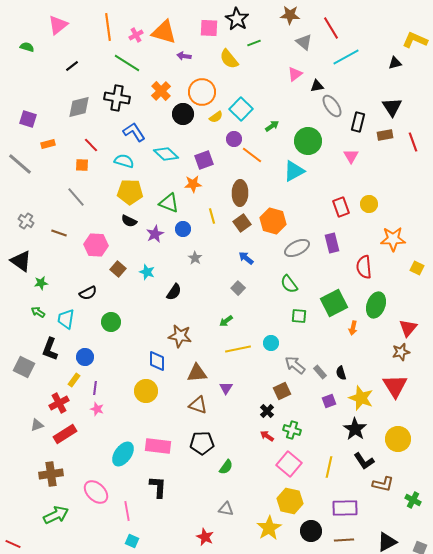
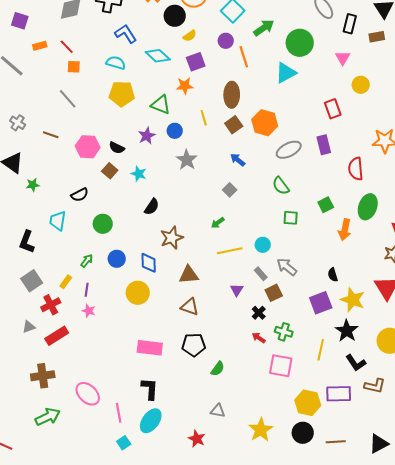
yellow semicircle: (216, 117) -> (190, 36), moved
green arrow: (272, 126) -> (264, 28), size x1.5
red line: (91, 145) -> (67, 47), moved
orange line: (252, 155) -> (244, 57), turned 35
yellow circle: (369, 204) -> (361, 85), moved
black semicircle: (129, 221) -> (117, 148), moved
gray star: (195, 258) -> (187, 160), size x1.5
black semicircle: (174, 292) -> (152, 207), moved
green square: (334, 303) -> (326, 205), size x0.6
green arrow: (38, 312) -> (87, 261), moved, turned 96
orange arrow: (353, 328) -> (345, 230), size x1.5
brown star: (180, 336) -> (172, 238), turned -30
black L-shape: (50, 349) -> (27, 242), moved
blue circle: (85, 357) -> (117, 259), moved
gray square: (24, 367) -> (32, 281), moved, turned 30
gray rectangle: (320, 372) -> (261, 274), moved
purple triangle: (226, 388) -> (237, 290), moved
purple square: (329, 401) -> (321, 303), size x1.6
cyan ellipse: (123, 454) -> (151, 421), moved
pink square: (289, 464) -> (281, 366), turned -30
yellow line: (329, 467) -> (321, 350), moved
yellow hexagon: (290, 501) -> (308, 403), moved
purple rectangle: (345, 508) -> (339, 394), moved
cyan square: (132, 541) -> (124, 443), turned 32

